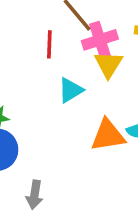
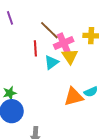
cyan triangle: (71, 90) -> (51, 62), moved

